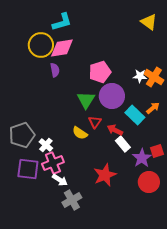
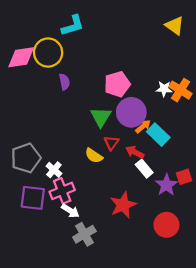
pink diamond: (62, 48) -> (21, 57), moved
orange arrow: (153, 108) -> (143, 126), moved
red circle: (149, 182) -> (166, 225), moved

